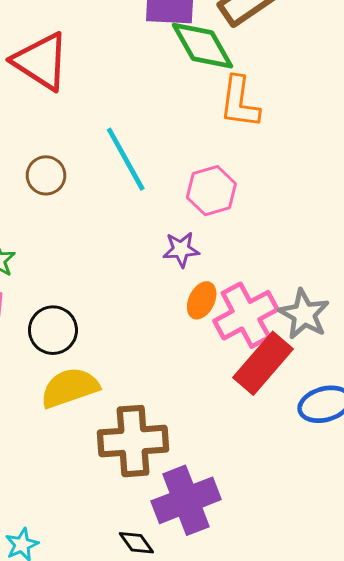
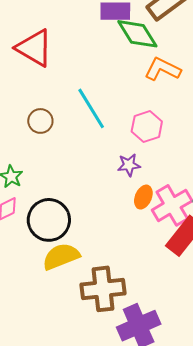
orange L-shape: (240, 102) -> (163, 69), turned 111
black circle: (53, 330) -> (49, 220), size x1.4

